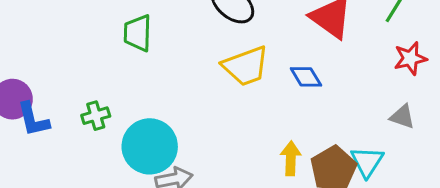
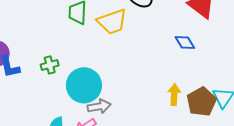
yellow trapezoid: (246, 66) -> (112, 22), moved

